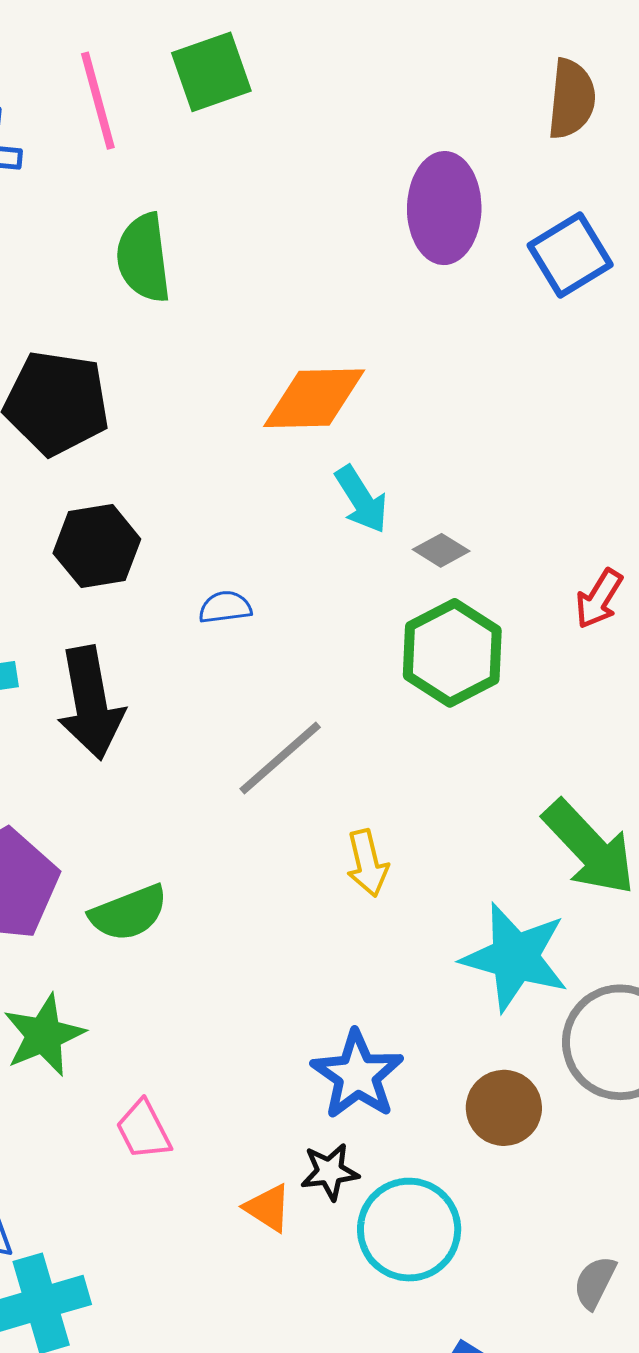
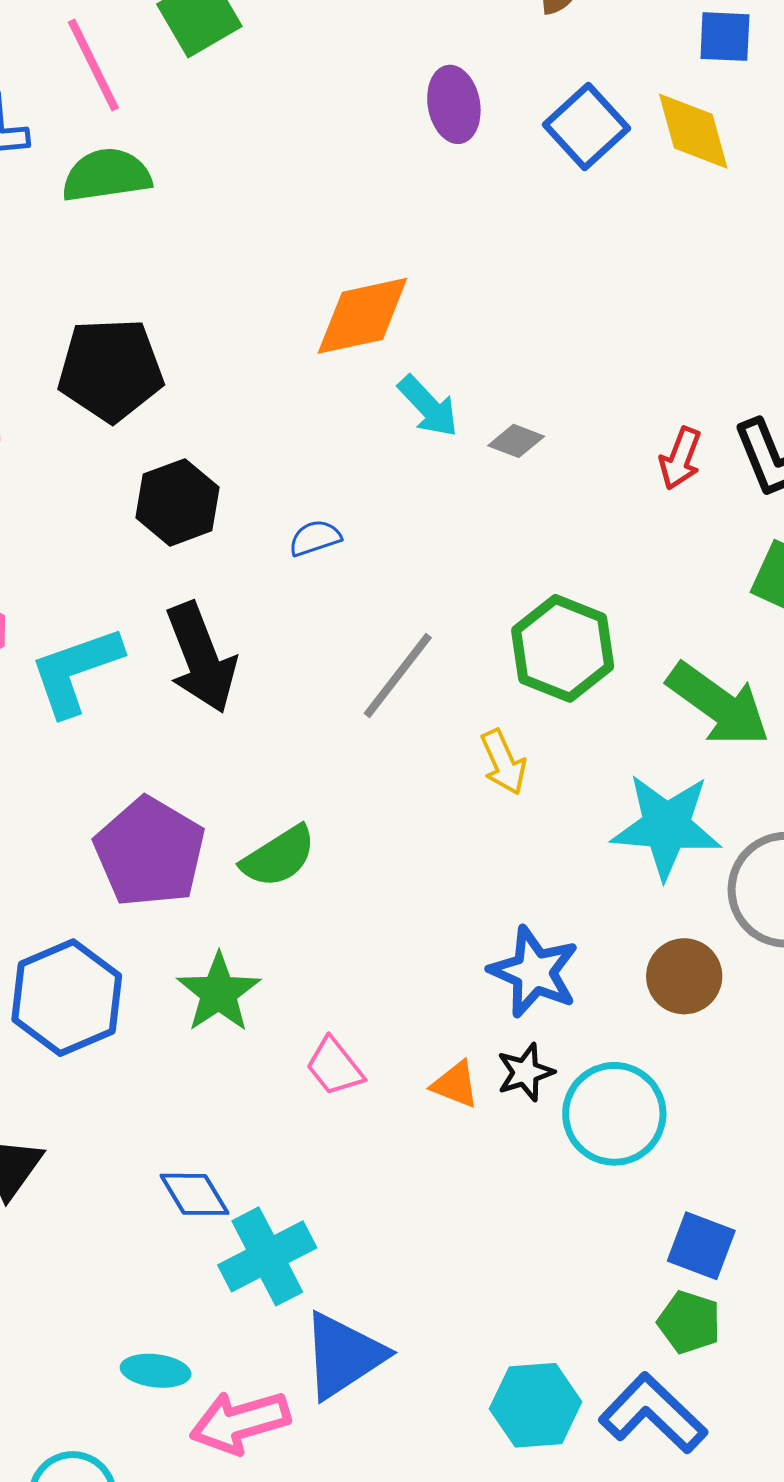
purple ellipse: (444, 208) -> (454, 104), size x0.7
green semicircle: (144, 258) -> (106, 175), moved, turned 100
green hexagon: (452, 653) -> (563, 648), moved
orange triangle: (268, 1208) -> (455, 1084), moved

